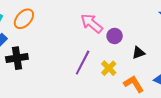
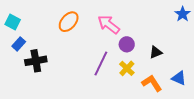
orange ellipse: (24, 19) -> (69, 22), moved
purple circle: (115, 36) -> (127, 44), moved

